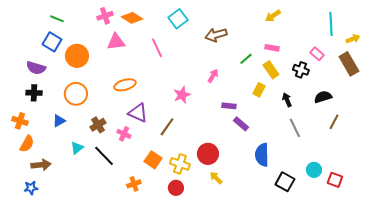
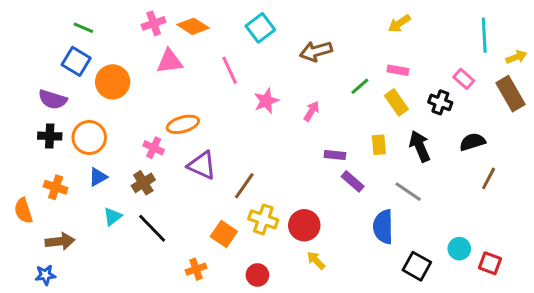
yellow rectangle: (259, 90) -> (379, 145), moved, turned -32
orange circle: (76, 94) -> (89, 137), moved
pink star: (182, 95) -> (266, 101), moved
black arrow: (287, 100) -> (420, 146), size x1.5
orange cross: (20, 121) -> (56, 187), moved
blue triangle: (59, 121) -> (98, 177), moved
gray line: (295, 128) -> (408, 192), moved, turned -30
pink cross: (124, 134) -> (154, 148), moved
orange semicircle: (27, 144) -> (23, 211), moved, turned 132
yellow cross: (180, 164) -> (263, 219), moved

